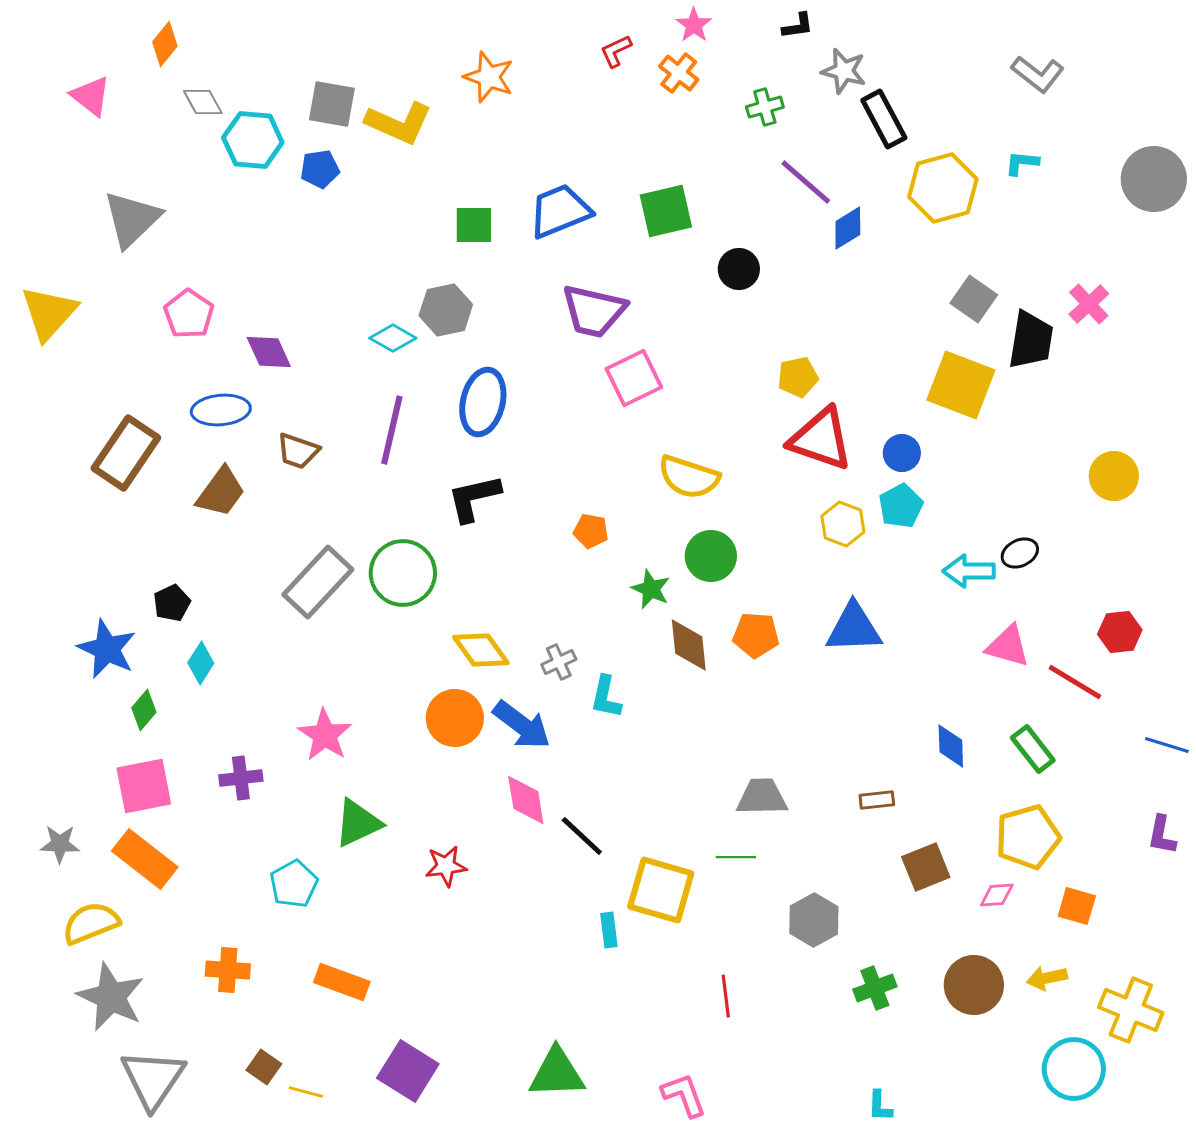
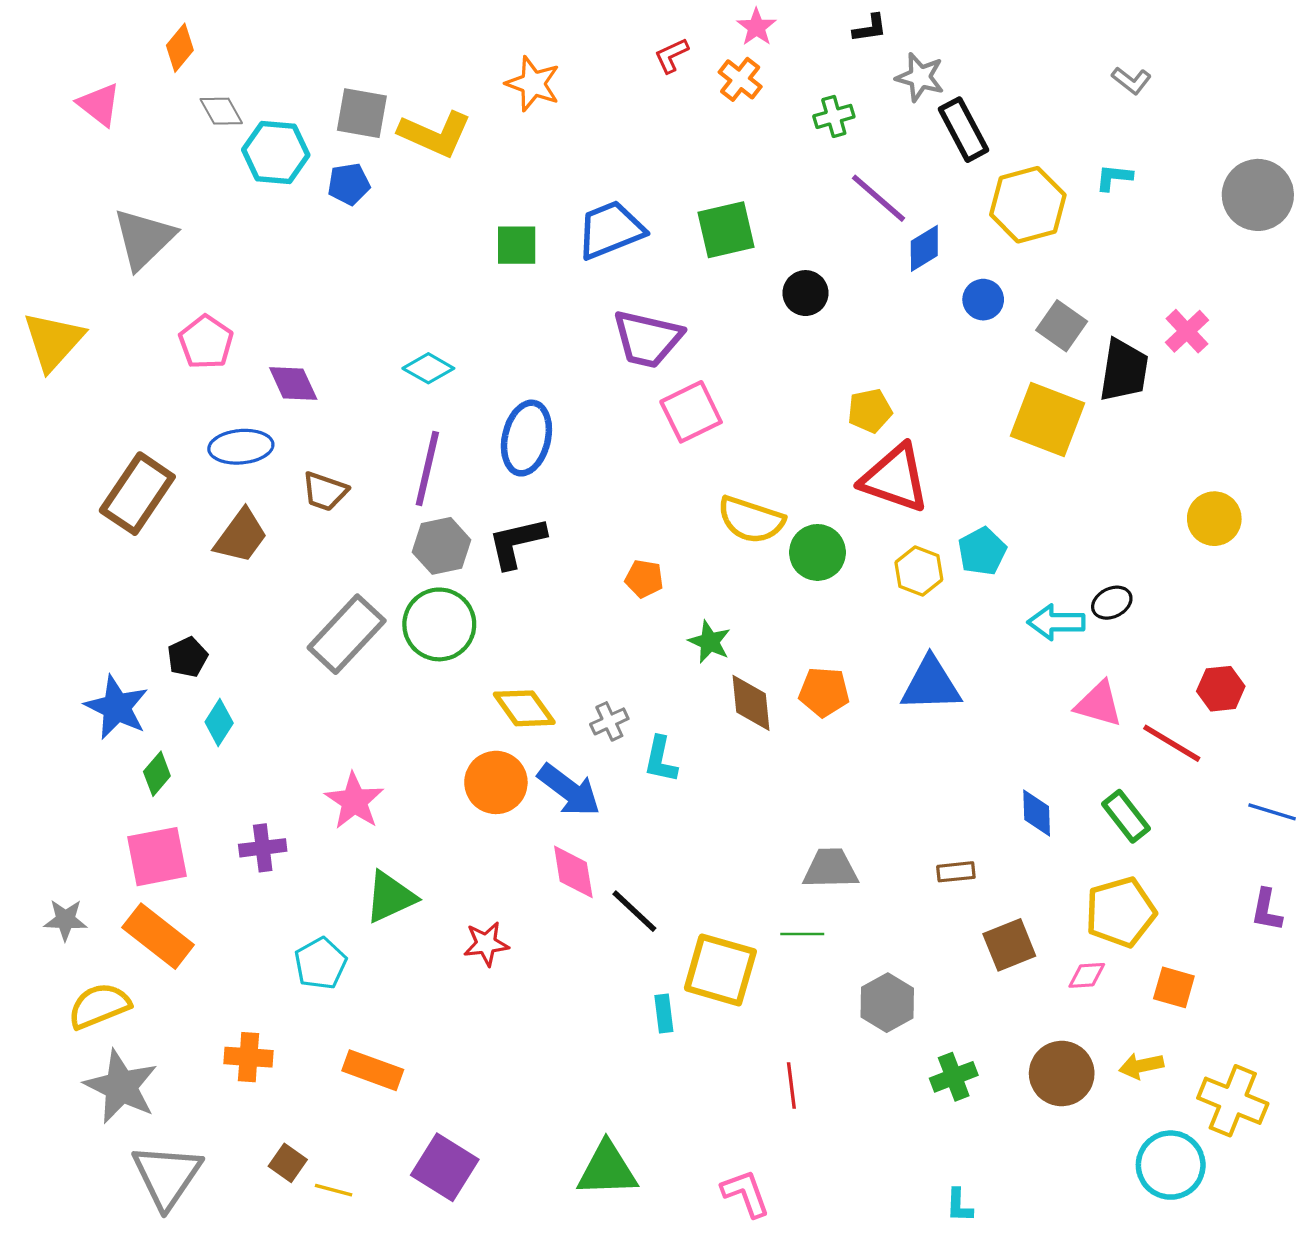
gray L-shape: (1038, 74) -> (1131, 80), size x0.7
gray hexagon: (446, 310) -> (441, 546), moved
blue circle: (902, 453) -> (983, 300), moved
green circle: (711, 556) -> (817, 552), moved

